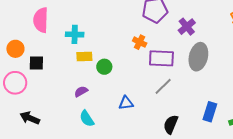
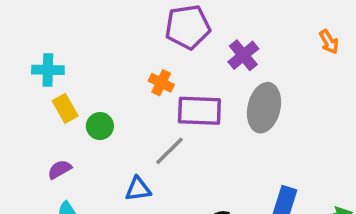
yellow rectangle: (84, 57) -> (65, 108), turned 63
gray line: (163, 86) -> (170, 151), moved

